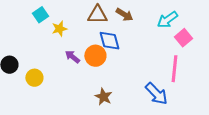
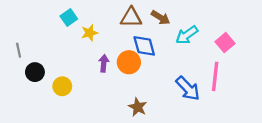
cyan arrow: (167, 20) -> (187, 35), moved
purple arrow: (72, 57) -> (104, 63), turned 56
blue arrow: (156, 94) -> (188, 88), moved

